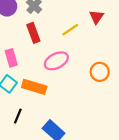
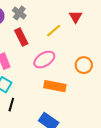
orange rectangle: (34, 87) -> (55, 86), moved
black line: (18, 116) -> (11, 105), moved

